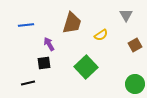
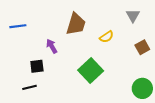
blue line: (26, 25) -> (18, 26), moved
black square: (44, 63) -> (37, 66), moved

